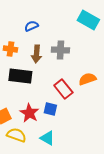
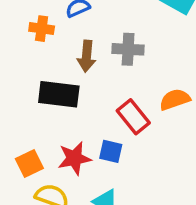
orange cross: (10, 49) -> (42, 29), moved
red star: (29, 113) -> (74, 158), turned 30

